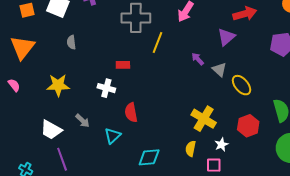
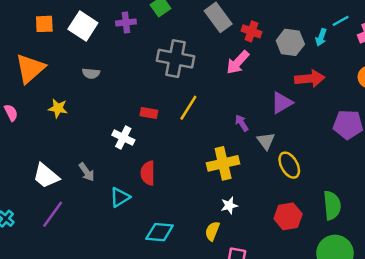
gray semicircle: (71, 42) -> (91, 73), turned -88
yellow line: (158, 43) -> (188, 108), moved
yellow star: (58, 85) -> (58, 108), moved, size x0.7
yellow cross: (204, 119) -> (223, 163), moved, turned 35
white star: (221, 145) -> (229, 205), moved
purple line: (62, 159) -> (53, 214), turned 45

